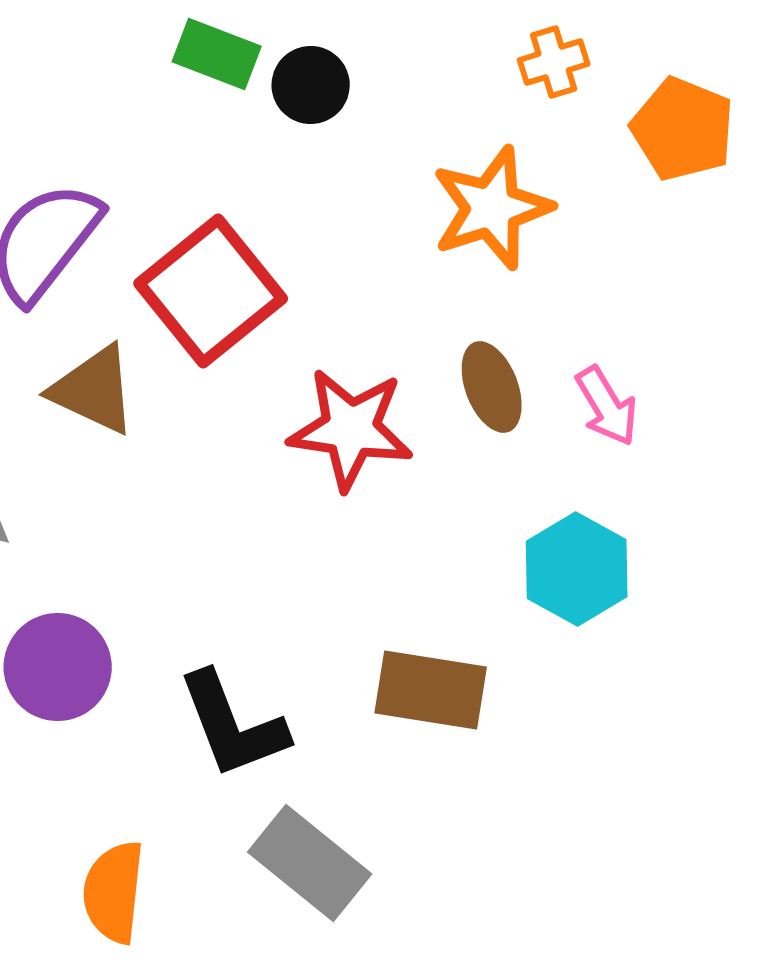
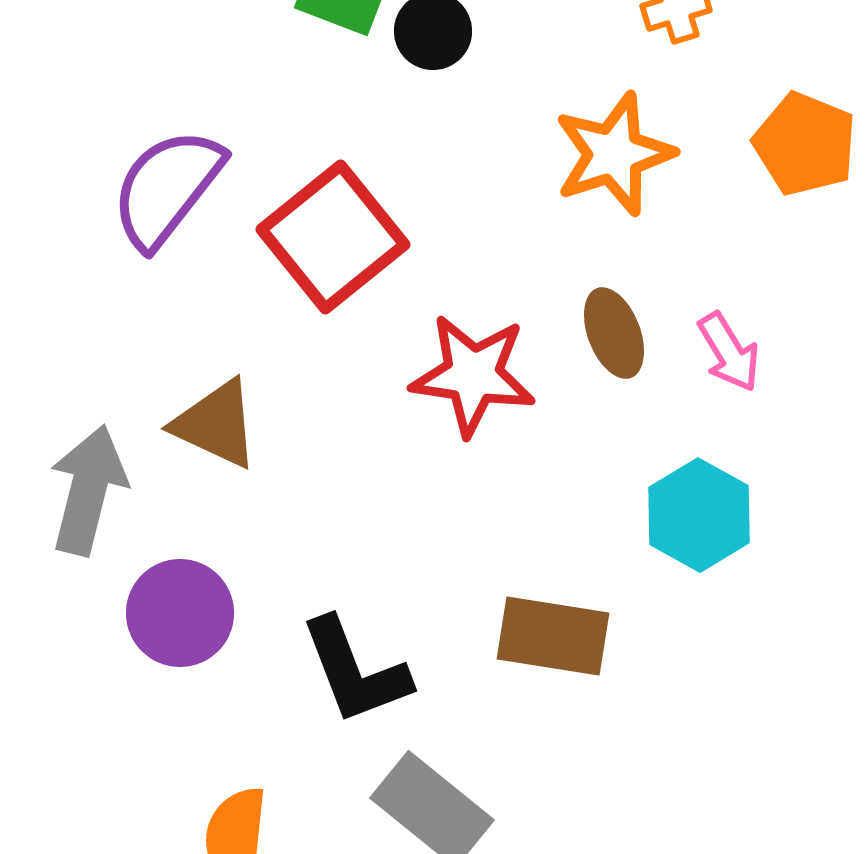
orange pentagon: (683, 129) -> (805, 144), moved
brown triangle: (94, 390) -> (216, 424), moved

